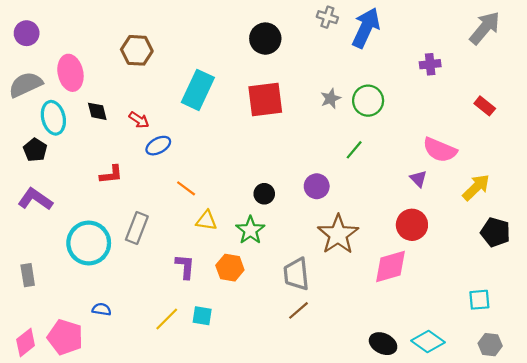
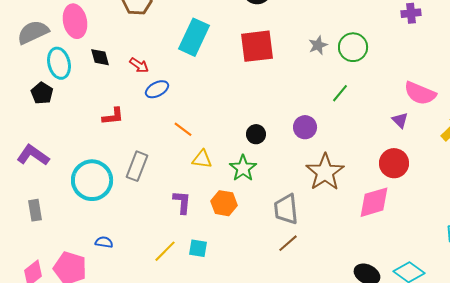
purple L-shape: (35, 199) -> (33, 155), moved

